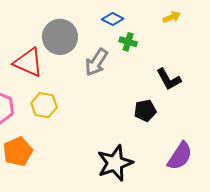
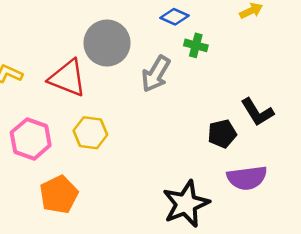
black L-shape: (169, 79) -> (257, 112), moved
purple semicircle: (180, 156) -> (247, 178), moved, turned 52

